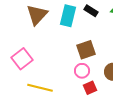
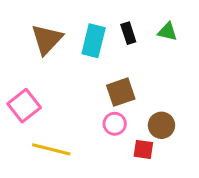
black rectangle: (91, 11) -> (128, 33), turned 40
red square: (90, 88) -> (143, 149), moved, turned 32

